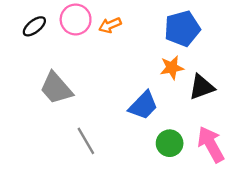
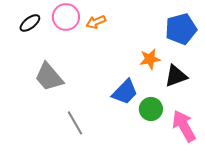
blue pentagon: (182, 29) -> (181, 29), moved
green circle: (170, 143) -> (151, 109), moved

